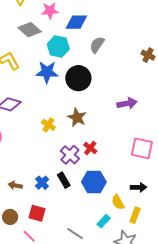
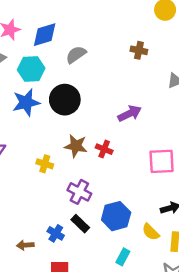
gray semicircle: (97, 45) -> (76, 55), turned 36
red cross: (90, 148) -> (104, 149), moved
cyan rectangle: (104, 221) -> (123, 257), moved

